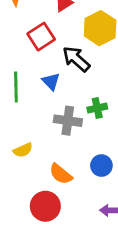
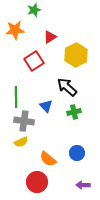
black arrow: (76, 59) -> (67, 87), moved
blue triangle: (51, 81) -> (46, 106), moved
gray cross: (68, 121) -> (24, 121), moved

